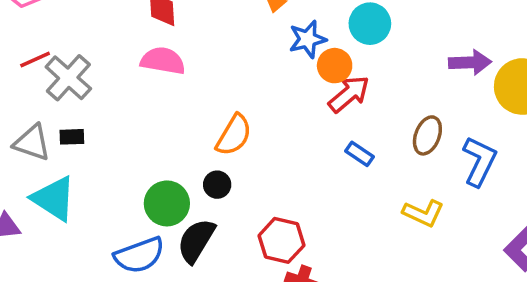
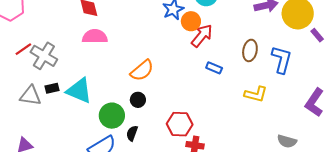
orange semicircle: (234, 135) -> (142, 70), turned 30
cyan triangle: (54, 199) -> (79, 91), moved
black semicircle: (196, 241) -> (132, 133), size x0.6

